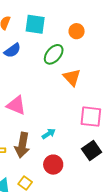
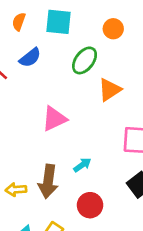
orange triangle: (72, 77) -> (110, 90), turned 42
pink triangle: (16, 105) -> (54, 119), moved, turned -45

